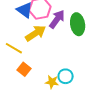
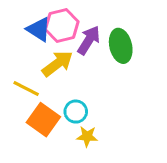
orange square: (24, 69) -> (43, 120), size x1.5
cyan circle: (66, 76) -> (76, 112), moved

